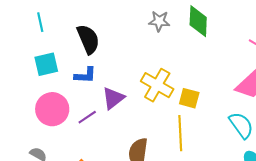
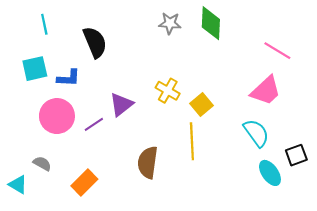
cyan square: (46, 64) -> (35, 69), moved
blue L-shape: (85, 75) -> (69, 78), moved
yellow cross: (157, 85) -> (168, 91), size x0.7
yellow square: (189, 98) -> (201, 104), turned 35

